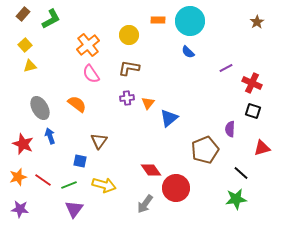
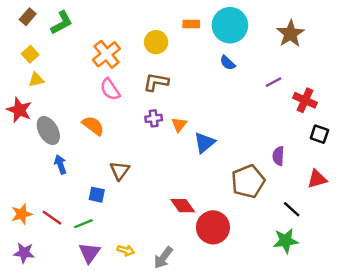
brown star: (257, 22) -> (290, 34), moved, size x1.6
black square: (253, 111) -> (319, 134), moved
red star: (23, 144) -> (19, 110), moved
yellow arrow: (104, 185) -> (126, 250), moved, size x0.6
gray arrow: (145, 204) -> (163, 258), moved

